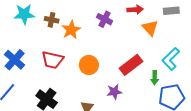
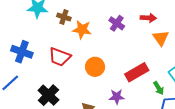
orange star: (71, 30) -> (82, 30), turned 30
blue cross: (15, 60) -> (22, 52), turned -30
green arrow: (155, 78) -> (159, 88), turned -40

